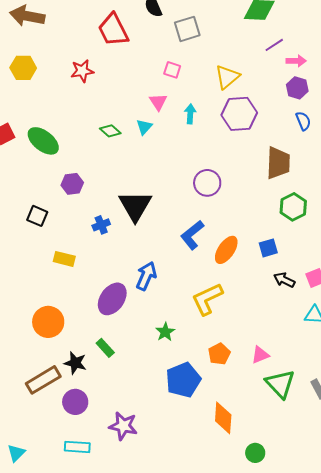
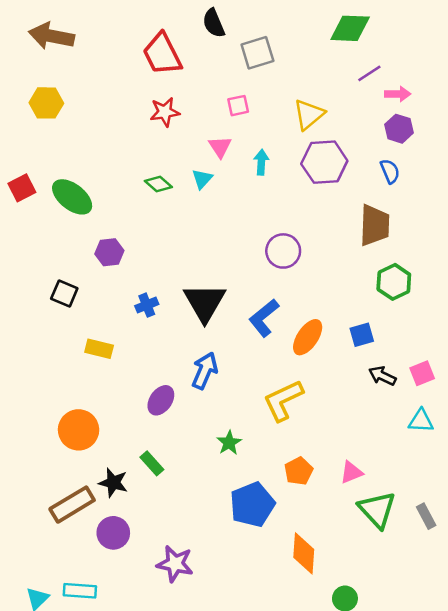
pink square: (172, 70) -> (238, 106), turned -30
red star: (82, 71) -> (165, 112), moved
blue semicircle: (303, 121) -> (390, 171), moved
black triangle: (135, 206) -> (205, 302), moved
purple ellipse: (112, 299) -> (161, 400), size x0.7
cyan rectangle: (77, 447) -> (80, 591), moved

